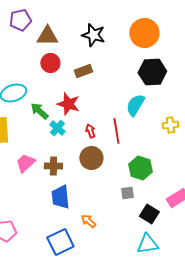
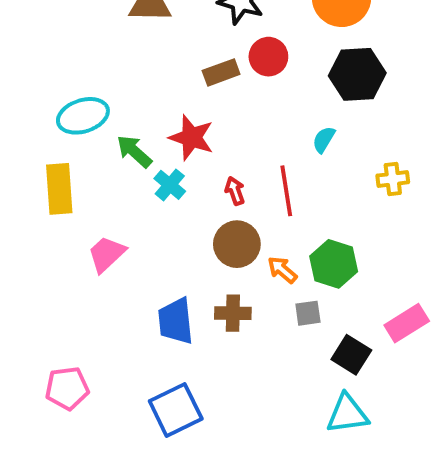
red circle: (50, 63) -> (268, 57), moved
cyan semicircle: (135, 105) -> (324, 140), size x0.6
brown cross: (53, 166) -> (233, 313), moved
orange arrow: (88, 221) -> (282, 270), moved

